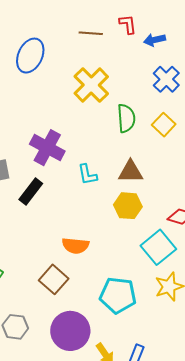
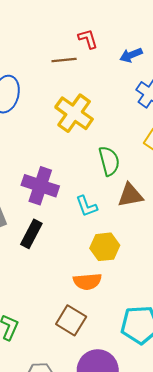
red L-shape: (128, 24) -> (88, 39), moved
green semicircle: (126, 118) -> (109, 161), moved
yellow hexagon: (128, 206) -> (105, 247), moved

